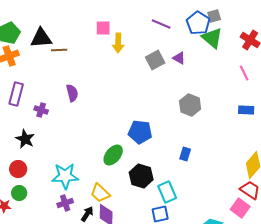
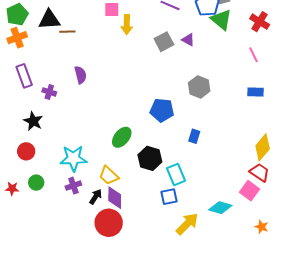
purple rectangle: (16, 94) -> (24, 76), turned -35
blue pentagon: (140, 132) -> (162, 110), moved
green circle: (19, 193) -> (36, 183), moved

